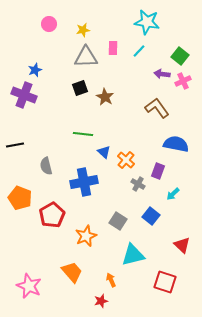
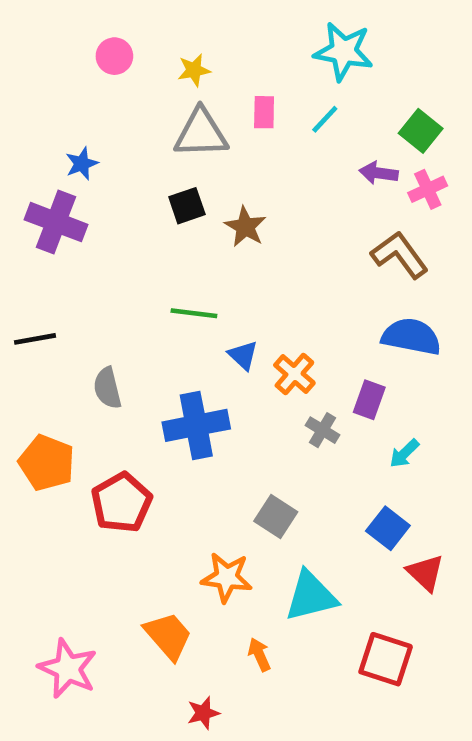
brown L-shape: (157, 108) -> (400, 255), moved
blue square: (151, 216) -> (388, 528), moved
orange star: (86, 236) -> (227, 577), moved, turned 30
red star: (101, 301) -> (203, 713), moved

